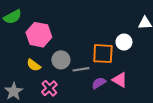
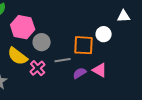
gray circle: (61, 60) -> (42, 42), moved
yellow semicircle: (34, 65) -> (18, 56), size x1.5
pink cross: (49, 88) -> (38, 68), moved

